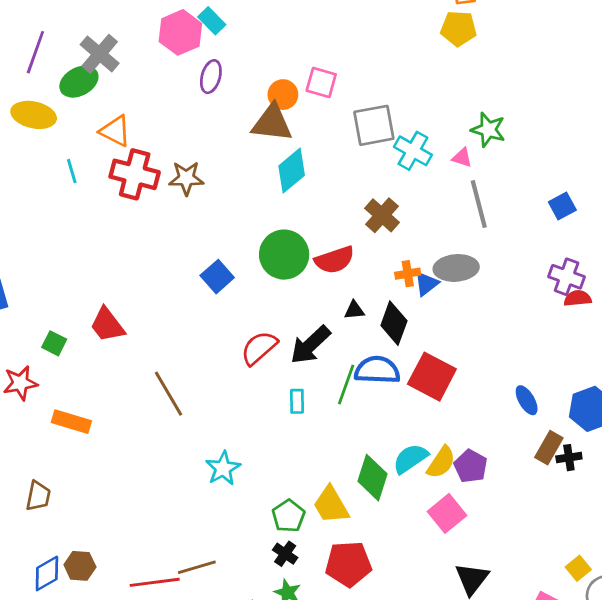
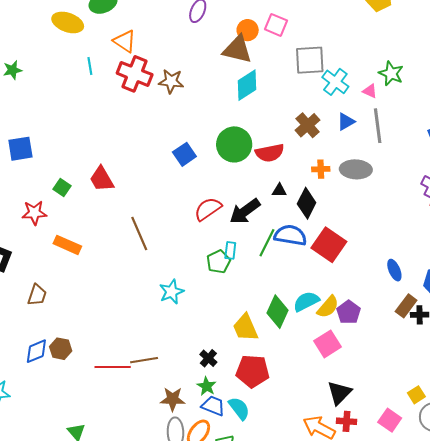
blue triangle: (426, 284) -> (346, 122), moved
green pentagon: (288, 516) -> (219, 262), moved

